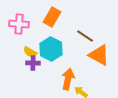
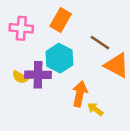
yellow semicircle: (30, 52) -> (20, 77), moved
purple cross: (33, 63) -> (38, 75), size x1.5

